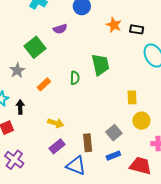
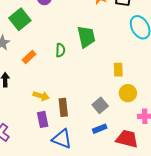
brown rectangle: (88, 143) -> (63, 107), moved
purple rectangle: (57, 146) -> (43, 119), turned -63

